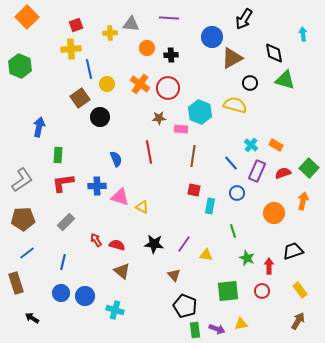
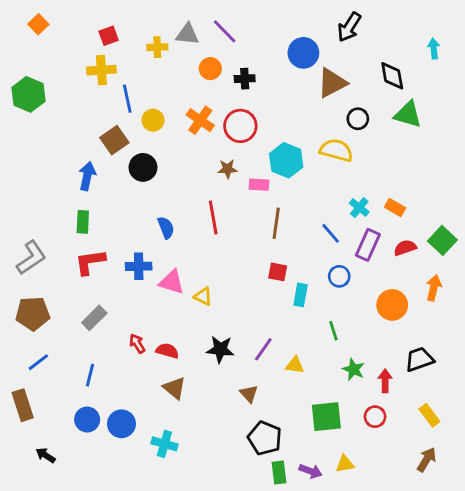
orange square: (27, 17) -> (38, 24), size x0.6
purple line: (169, 18) -> (225, 31), moved, turned 42
blue arrow: (39, 127) -> (87, 176), moved

